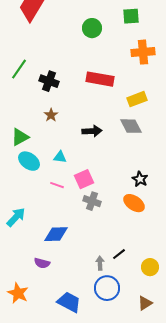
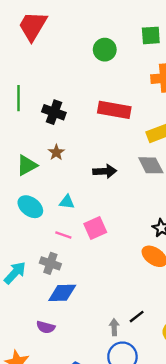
green line: (19, 69) -> (19, 98), turned -35
green triangle: (20, 137) -> (27, 165), moved
gray cross: (92, 201) -> (50, 263), moved

